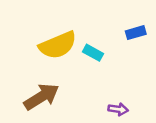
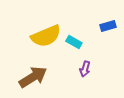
purple arrow: (118, 109) -> (85, 69), moved, turned 98

